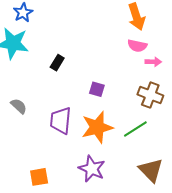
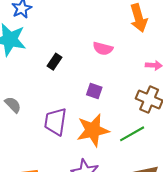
pink semicircle: (137, 46) -> (103, 49), moved

